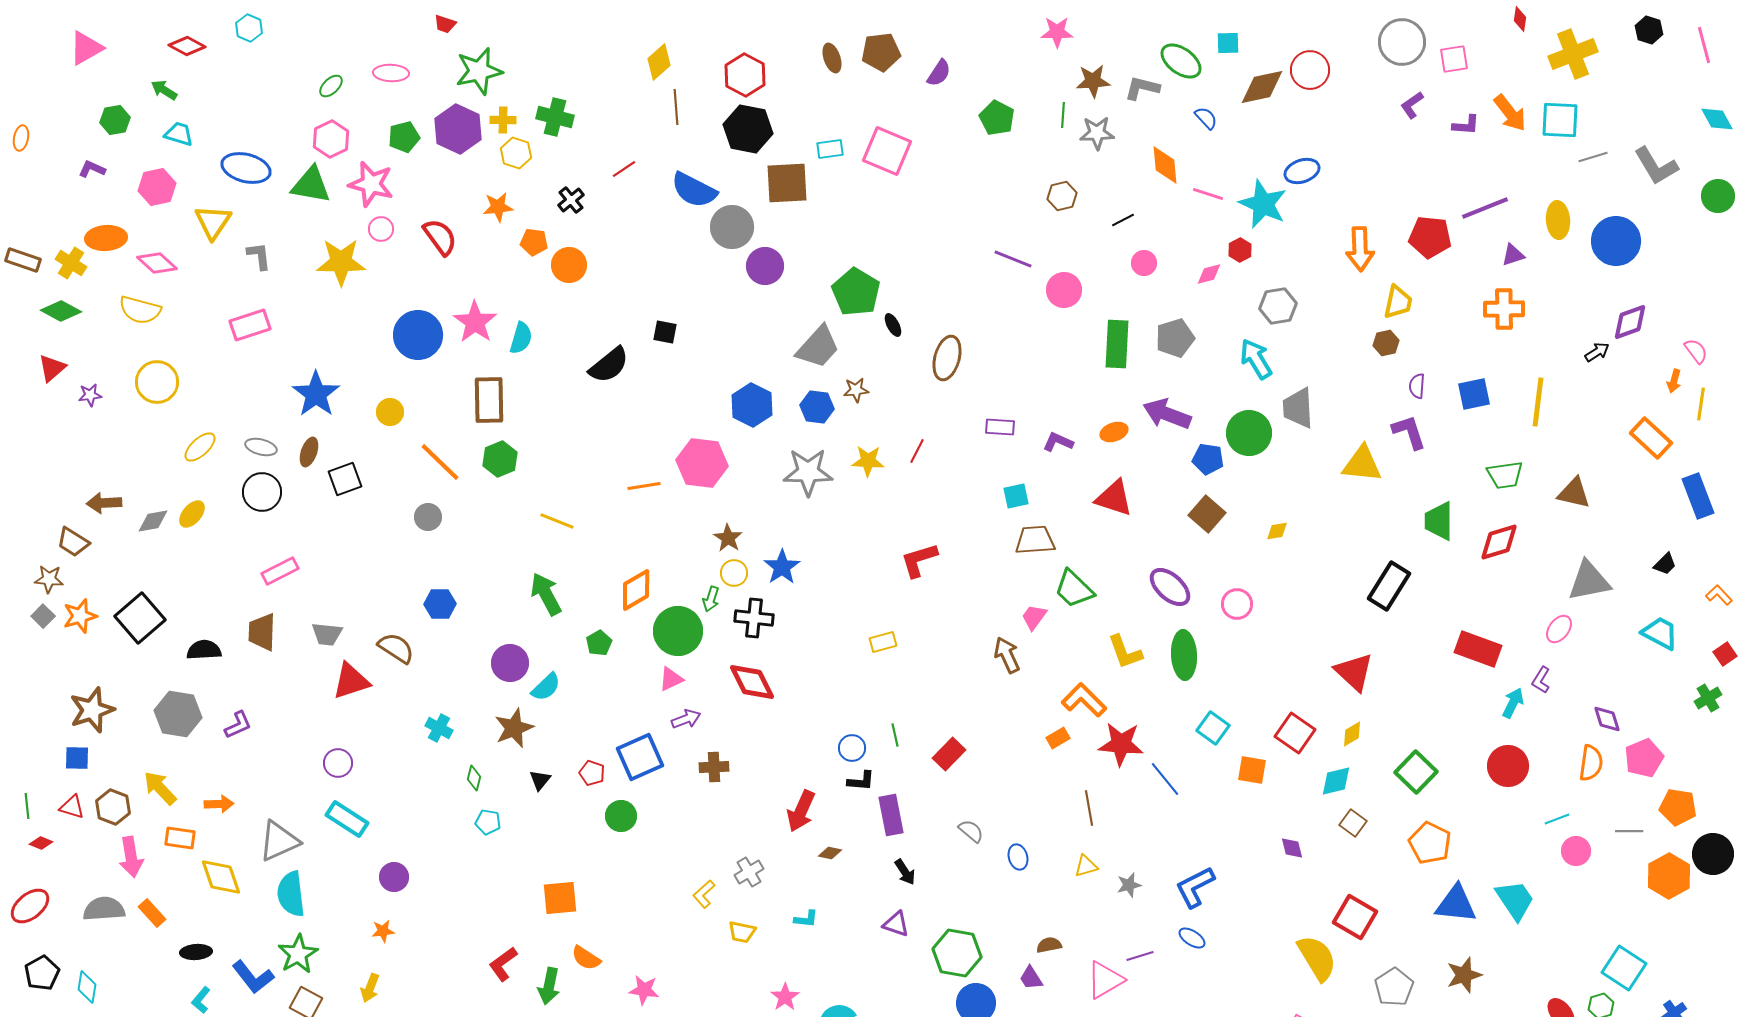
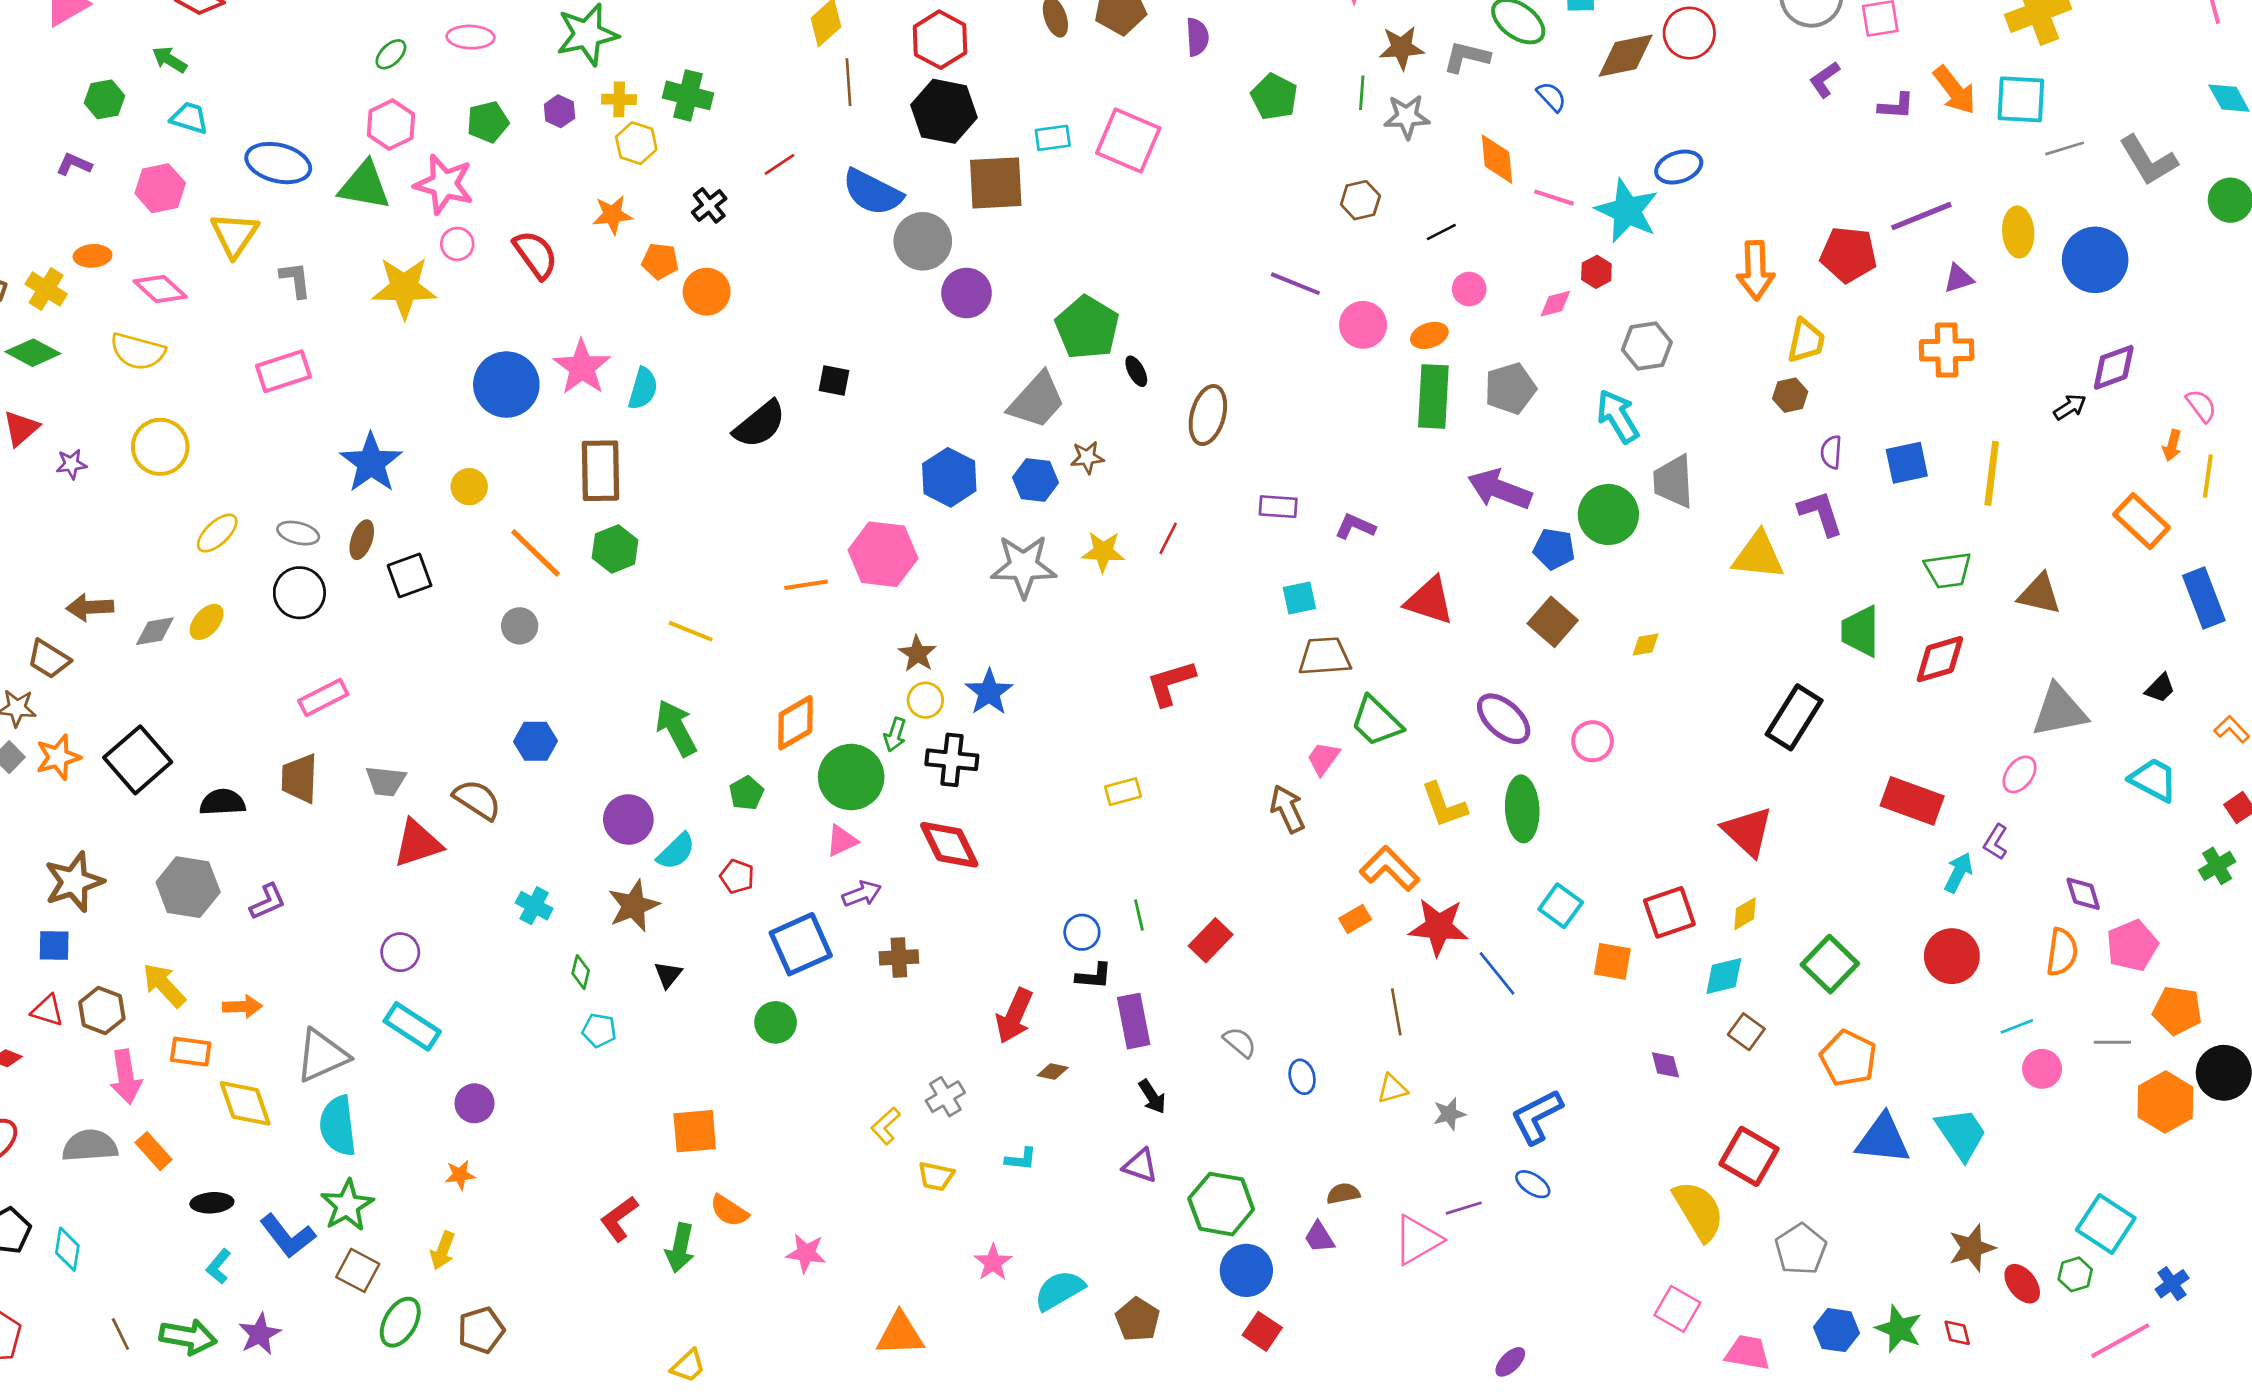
purple semicircle: (939, 73) -> (1197, 37), turned -36
purple hexagon: (458, 129) -> (559, 111), size x0.5
orange ellipse: (106, 238) -> (93, 256), size x0.7
orange ellipse: (1114, 432) -> (1429, 335), moved
red square: (1295, 733) -> (1669, 912), turned 36
red pentagon: (592, 773) -> (737, 877), moved
brown star: (1464, 975) -> (1972, 1248), moved

